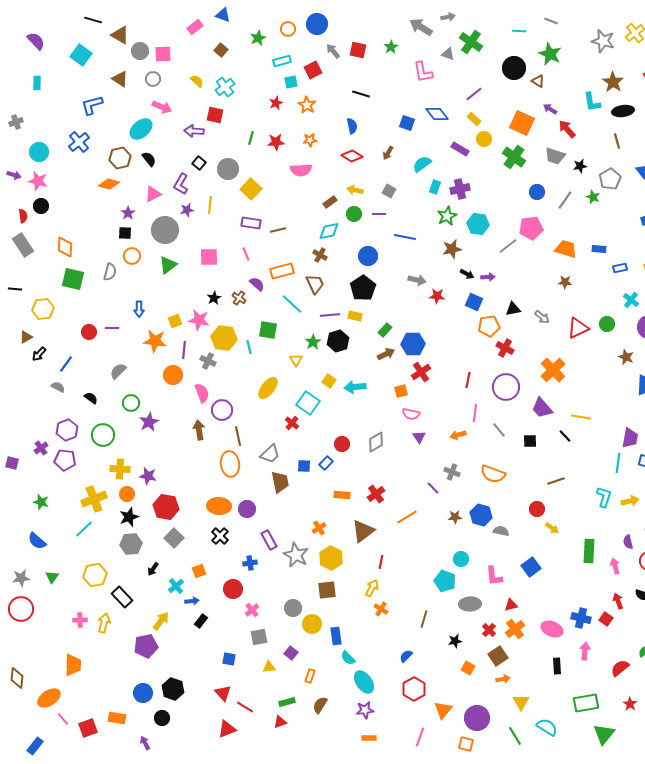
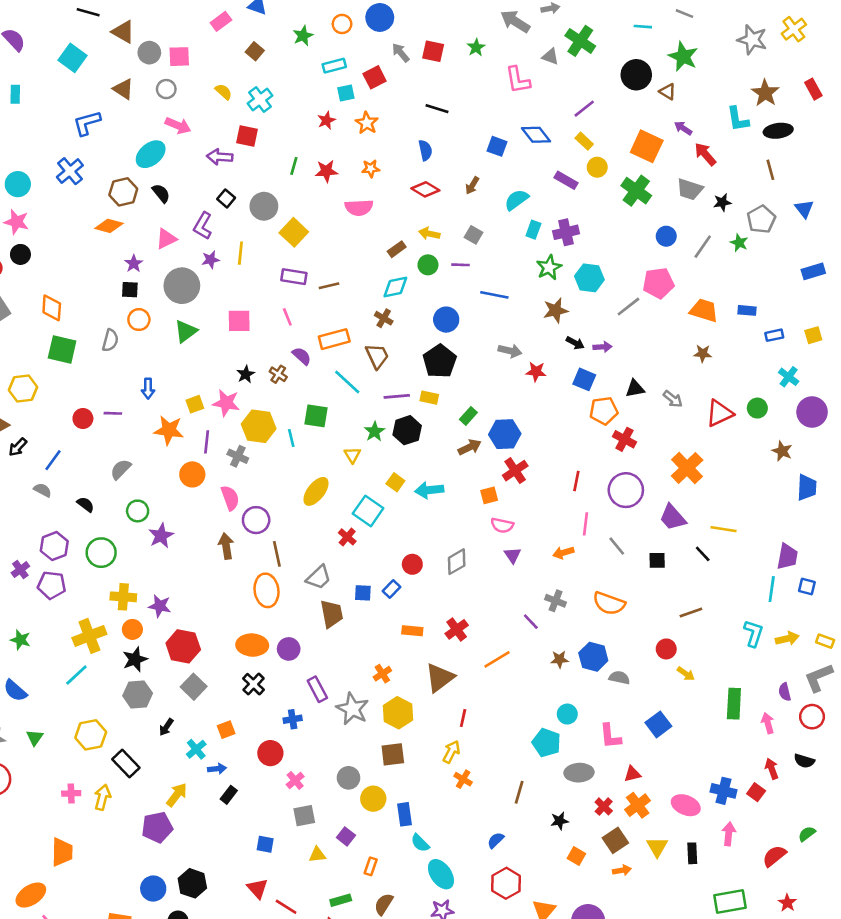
yellow triangle: (521, 702) -> (657, 847), moved

